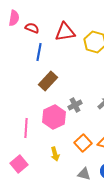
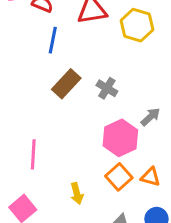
gray cross: (75, 105) -> (107, 88), moved, turned -32
pink hexagon: (54, 117) -> (120, 138), moved

